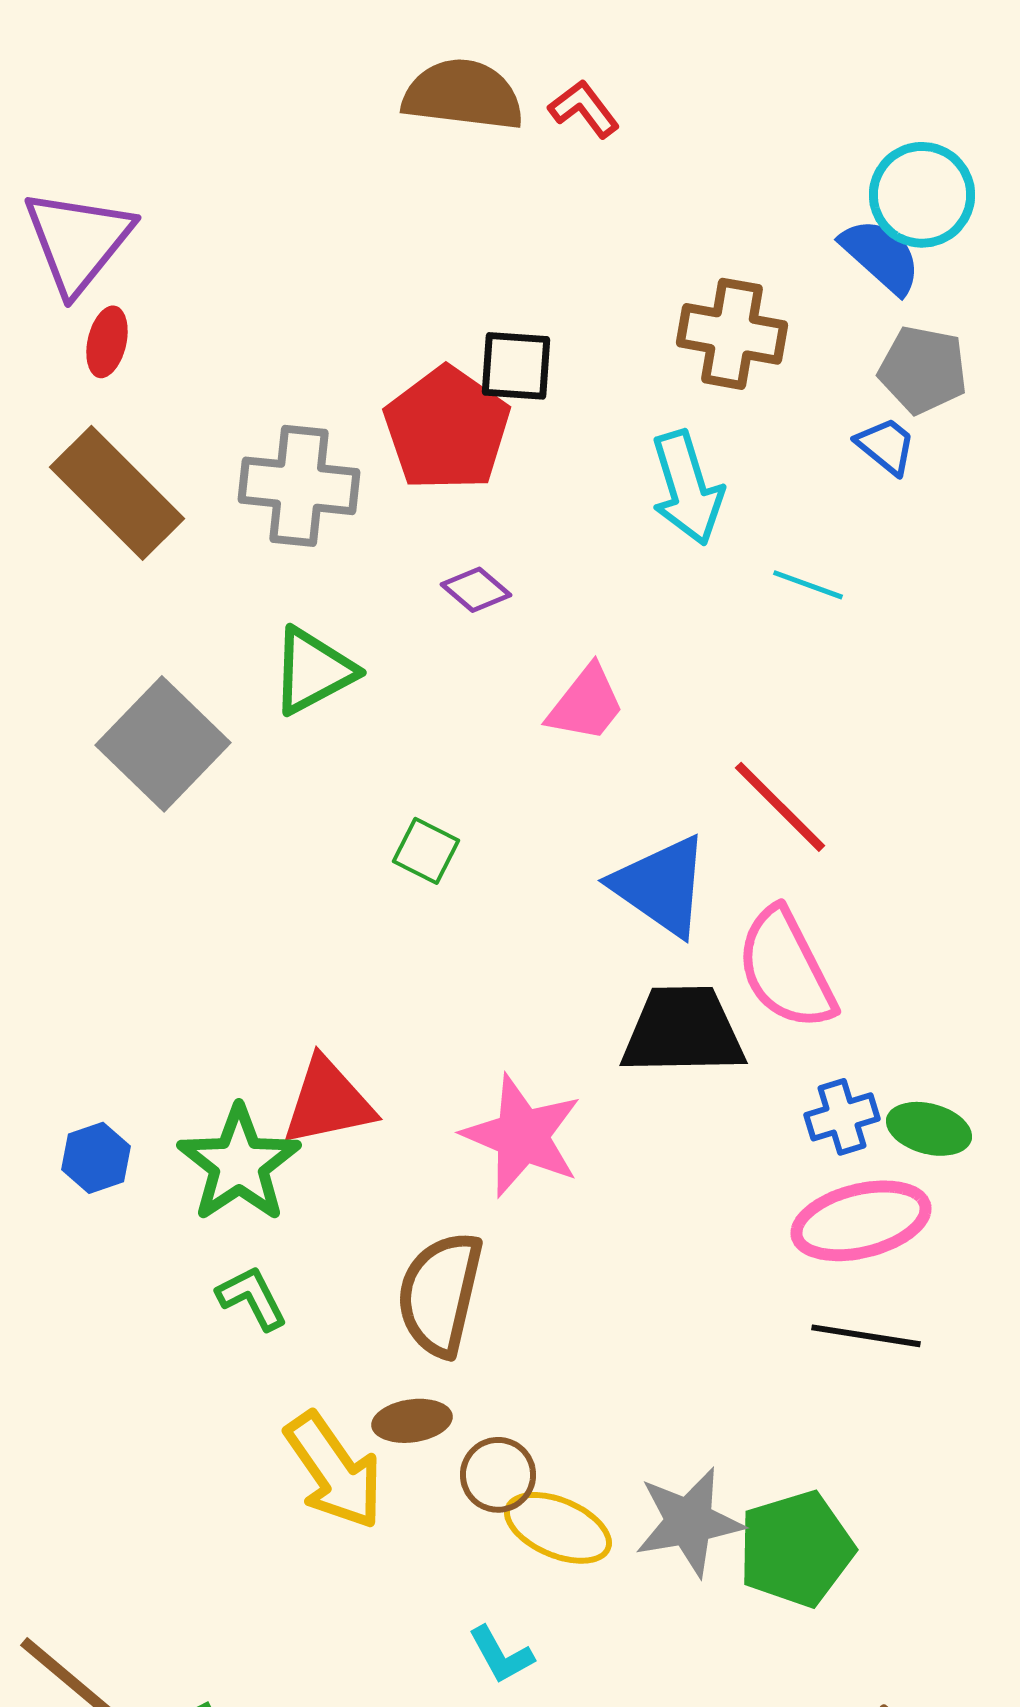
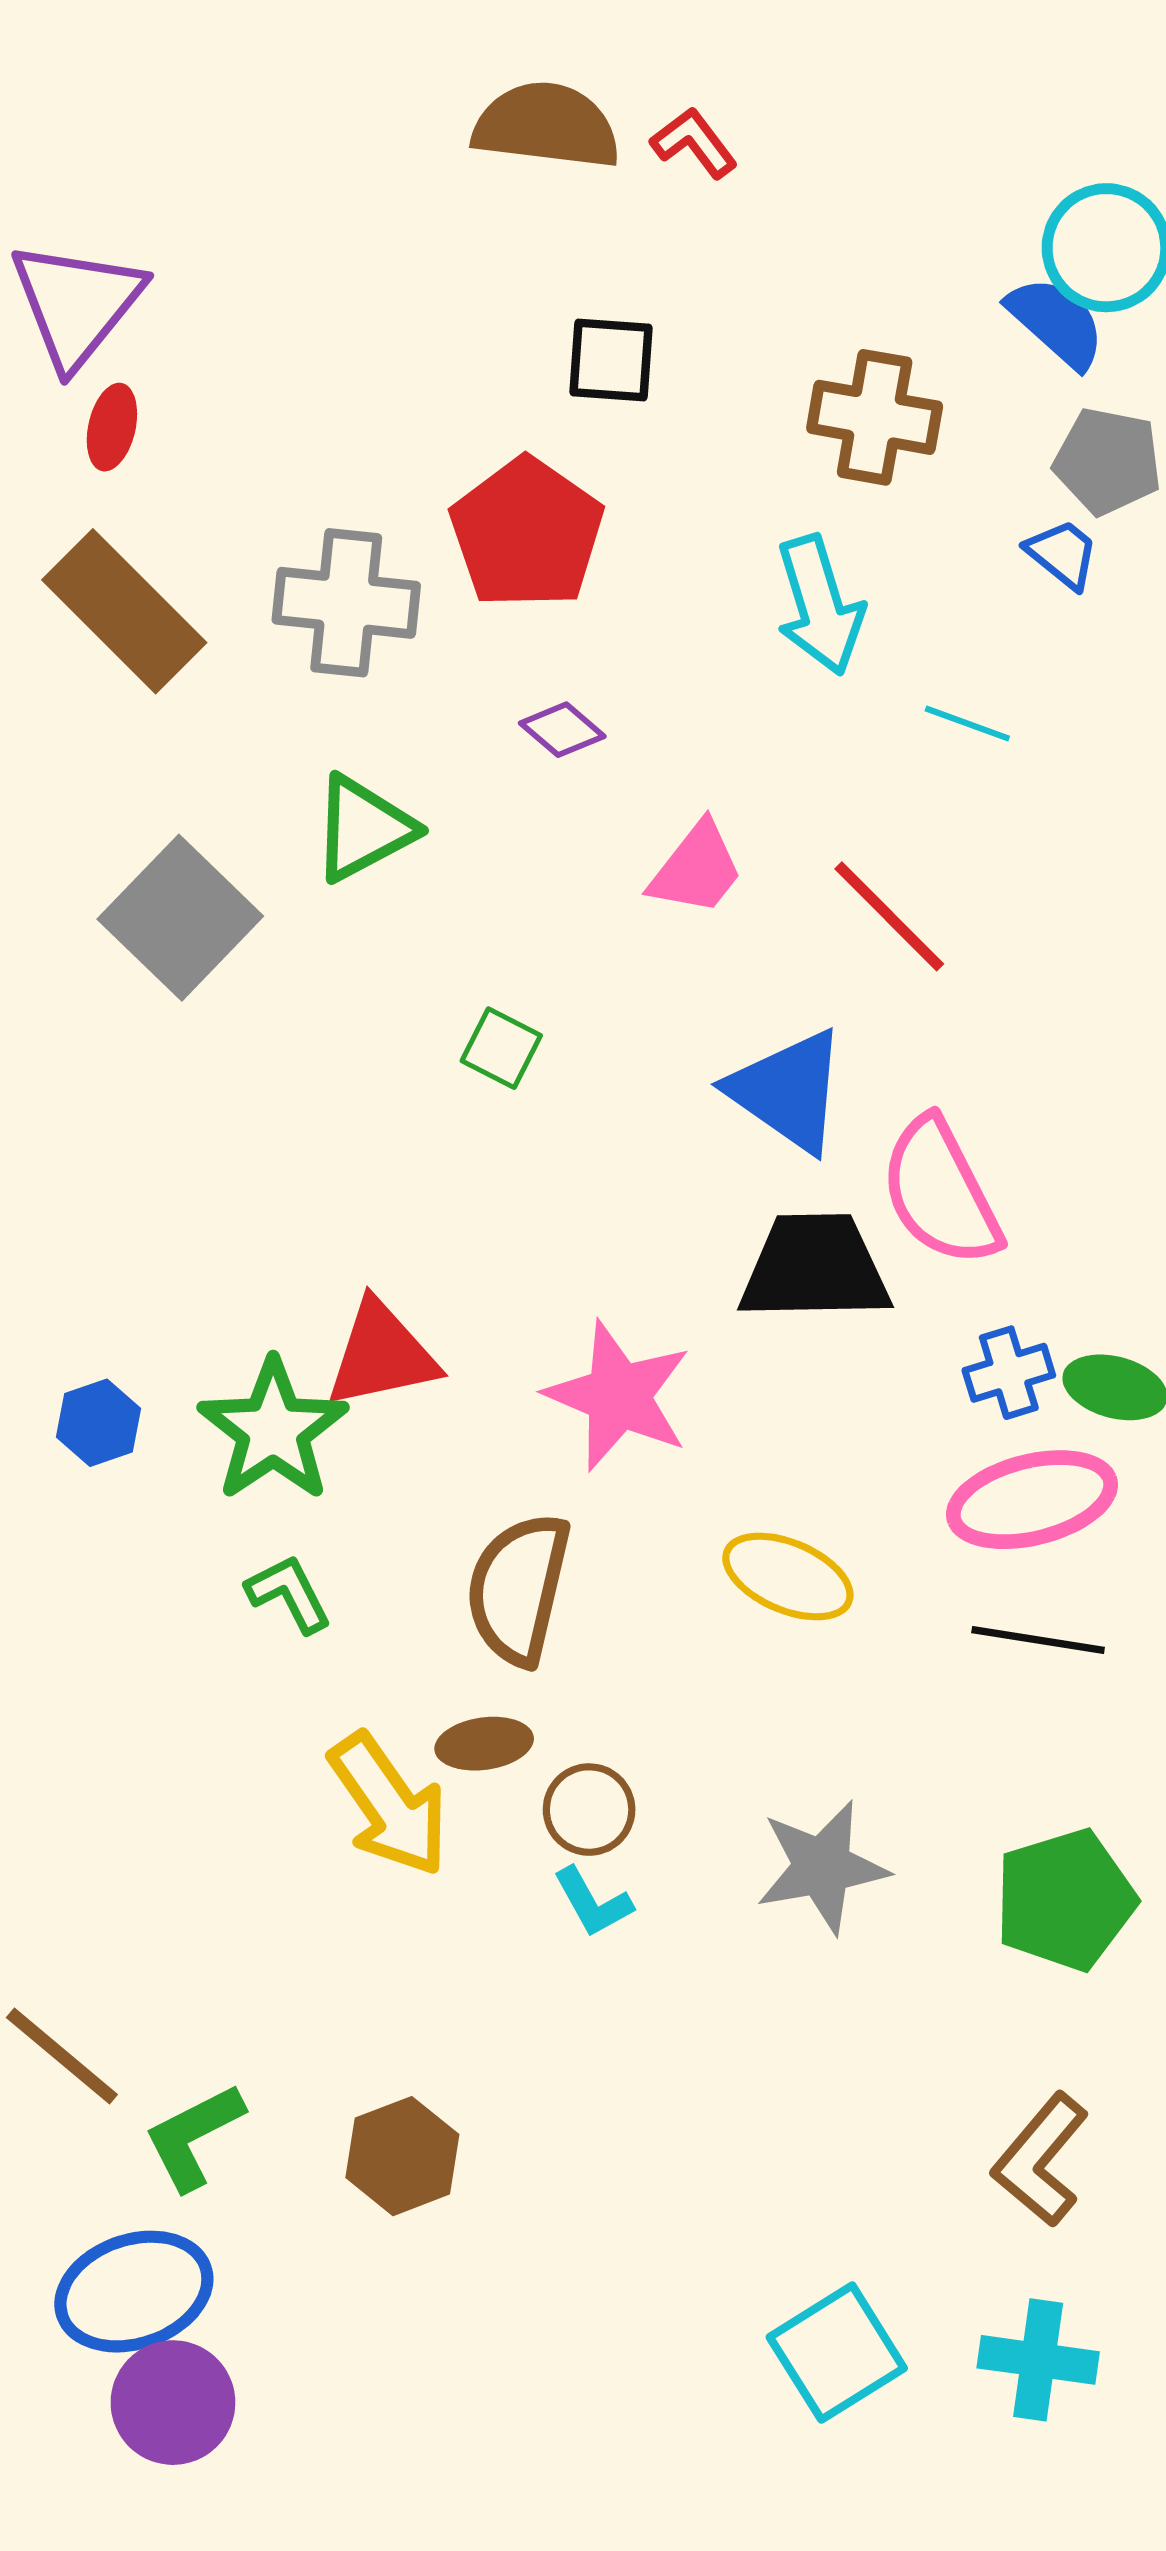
black square: (516, 366) -> (611, 360), moved
red line: (780, 807) -> (889, 916), moved
yellow ellipse: (558, 1528) -> (788, 1576), moved
green pentagon: (796, 1549) -> (1065, 1900), moved
cyan L-shape: (501, 1655) -> (593, 1902), moved

